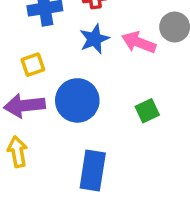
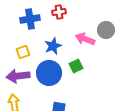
blue star: (94, 39) -> (53, 46), moved
green square: (147, 111) -> (76, 66), moved

